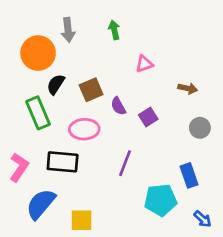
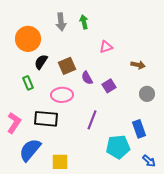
gray arrow: (68, 30) -> (61, 22), moved
green rectangle: (38, 113) -> (28, 83), size x0.6

